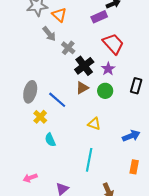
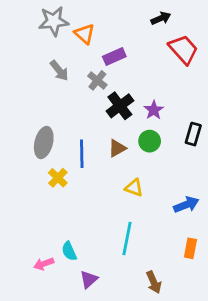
purple rectangle: (99, 17) -> (114, 56), moved
gray arrow: (49, 34) -> (59, 71), moved
red trapezoid: (113, 44) -> (183, 49), moved
brown triangle: (82, 88) -> (117, 148), moved
blue line: (57, 100) -> (82, 154), turned 48
cyan semicircle: (50, 140) -> (69, 251), moved

